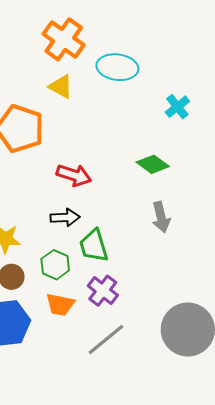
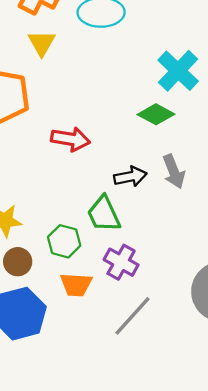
yellow triangle: (61, 87) -> (42, 43), turned 40
cyan cross: (177, 107) -> (178, 71), moved, size x1.5
black arrow: (65, 217) -> (130, 177), moved

